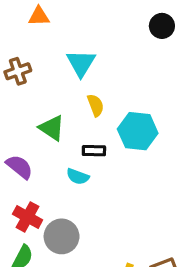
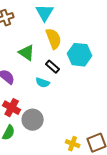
yellow semicircle: (96, 105) -> (54, 39), size x1.5
black rectangle: (94, 151) -> (53, 67), turned 40

